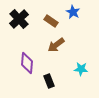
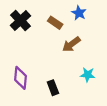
brown arrow: (56, 45) -> (71, 44), moved
purple diamond: (27, 63) -> (20, 78), moved

